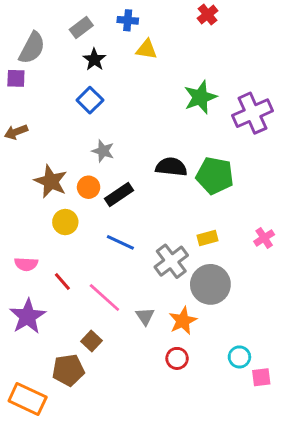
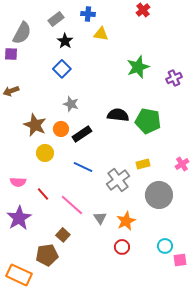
purple cross: (252, 113) -> (174, 78), size x0.6
gray circle: (210, 284) -> (159, 195), moved

